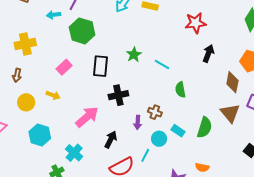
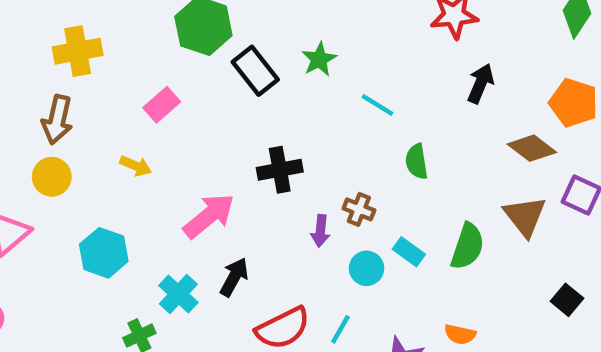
green star: (134, 55) -> (319, 59), moved
black rectangle: (100, 66) -> (255, 71), moved, turned -45
brown arrow: (17, 75) -> (57, 120), size x1.5
brown diamond: (232, 82) -> (532, 148), turned -65
yellow circle: (26, 102) -> (52, 177), moved
black arrow: (111, 140) -> (234, 277), moved
cyan line: (145, 155) -> (340, 329), moved

